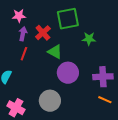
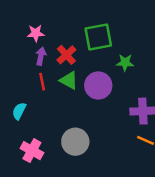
green triangle: (55, 52) -> (69, 80), moved
red line: (24, 54) -> (42, 82), turned -32
purple circle: (68, 73) -> (98, 86), moved

